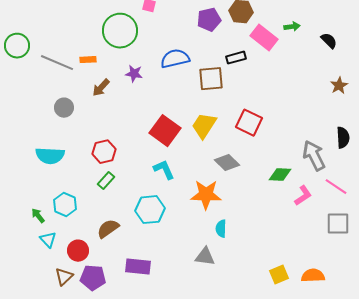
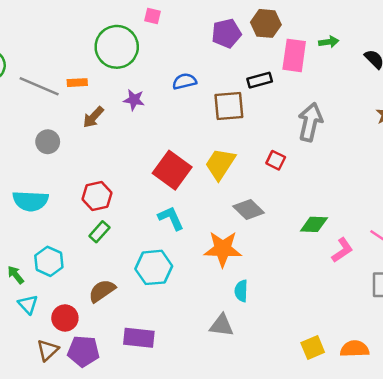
pink rectangle: (264, 38) -> (294, 55), turned 60
blue semicircle: (175, 59) -> (184, 81), size x0.7
red square: (249, 123) -> (276, 160), size x0.6
gray arrow: (314, 156) -> (310, 122), moved, turned 40

